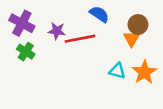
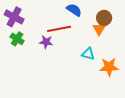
purple star: (57, 31) -> (46, 42), moved
orange star: (144, 72) -> (109, 67), moved, turned 30

